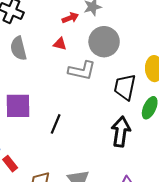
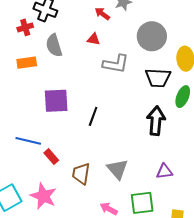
red arrow: (70, 18) -> (102, 14), turned -119
gray circle: (104, 42) -> (152, 36), moved
black trapezoid: (125, 87) -> (158, 78), turned -96

